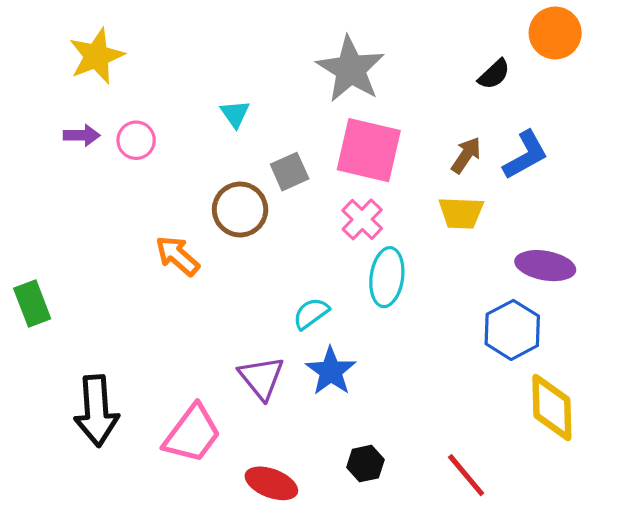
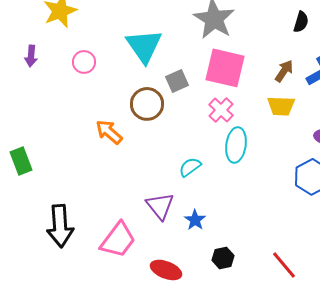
black semicircle: (494, 74) -> (301, 22), turned -30
cyan triangle: (235, 114) -> (144, 46), size x2.0
purple arrow: (82, 135) -> (31, 56), moved, turned 95
blue star: (331, 371) -> (195, 220), moved, size x0.7

